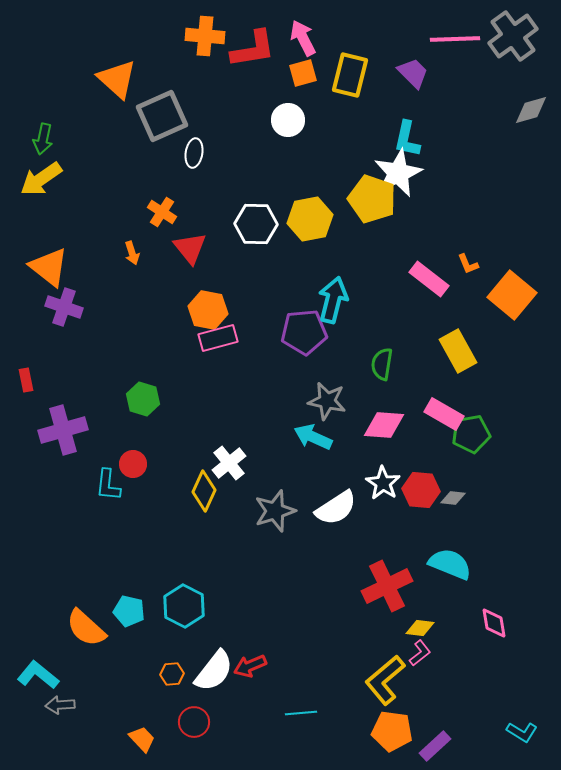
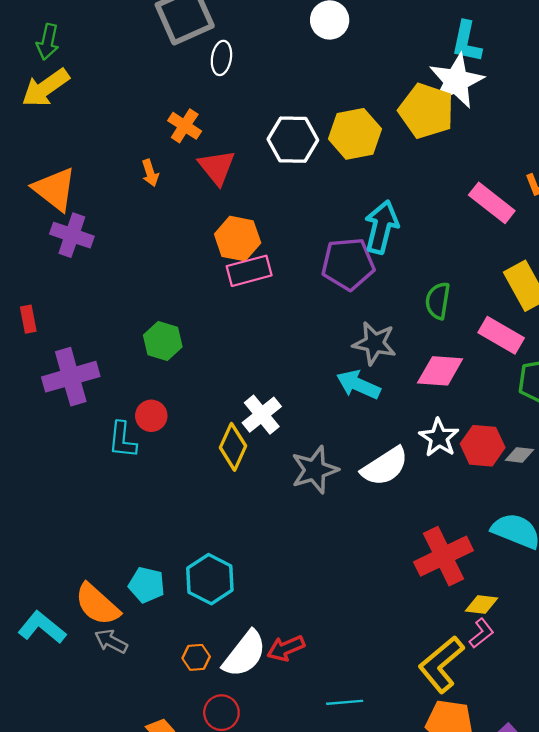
pink rectangle: (444, 414) -> (501, 335), moved
cyan L-shape: (38, 675) -> (42, 627), moved
gray arrow: (60, 705) -> (111, 641), moved, turned 32

